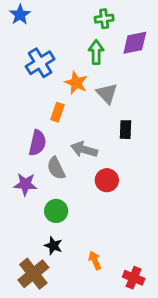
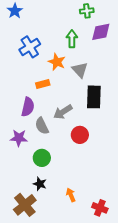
green cross: (104, 19) -> (87, 11), moved
orange rectangle: (57, 112) -> (43, 84), turned 56
black rectangle: (126, 130) -> (94, 97), size x1.6
gray arrow: (84, 150) -> (63, 112), turned -48

